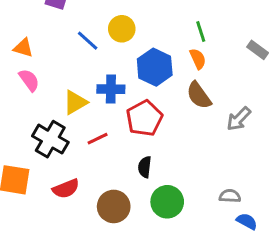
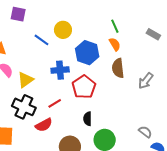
brown semicircle: (199, 95) -> (118, 68), turned 36
yellow triangle: (75, 102) -> (25, 80), moved
red semicircle: (66, 189) -> (44, 125), moved
gray semicircle: (230, 196) -> (145, 132), turned 40

